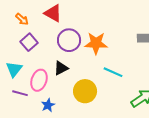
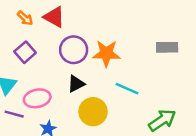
orange arrow: (22, 19) -> (25, 18), moved
black triangle: (61, 68) -> (76, 84), moved
pink ellipse: (39, 80) -> (37, 98), turned 60

